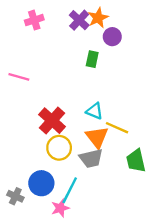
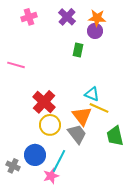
orange star: (98, 18) -> (97, 18), moved, turned 30
cyan triangle: (95, 111) -> (92, 94), moved
gray trapezoid: (91, 158) -> (77, 134), turned -115

